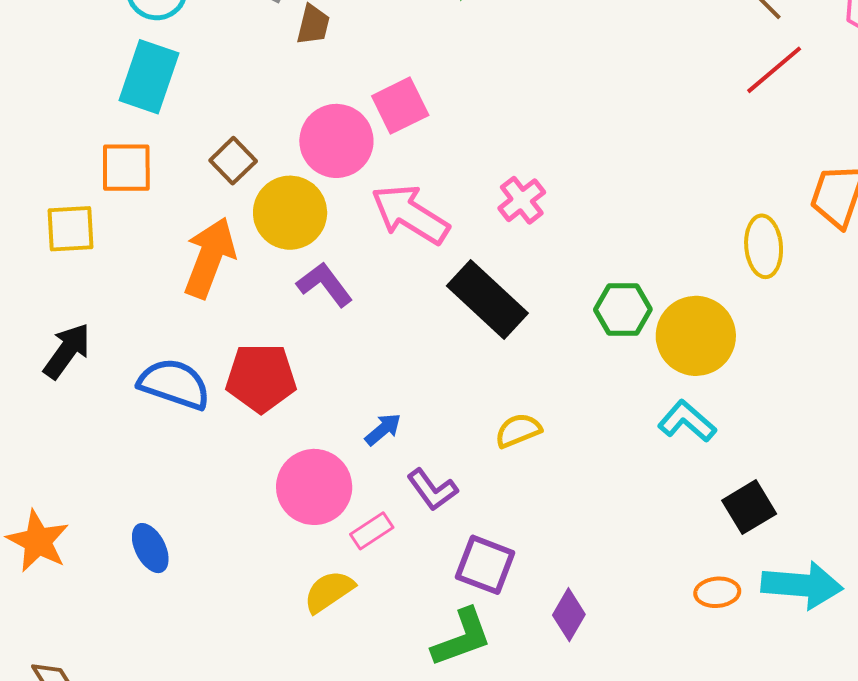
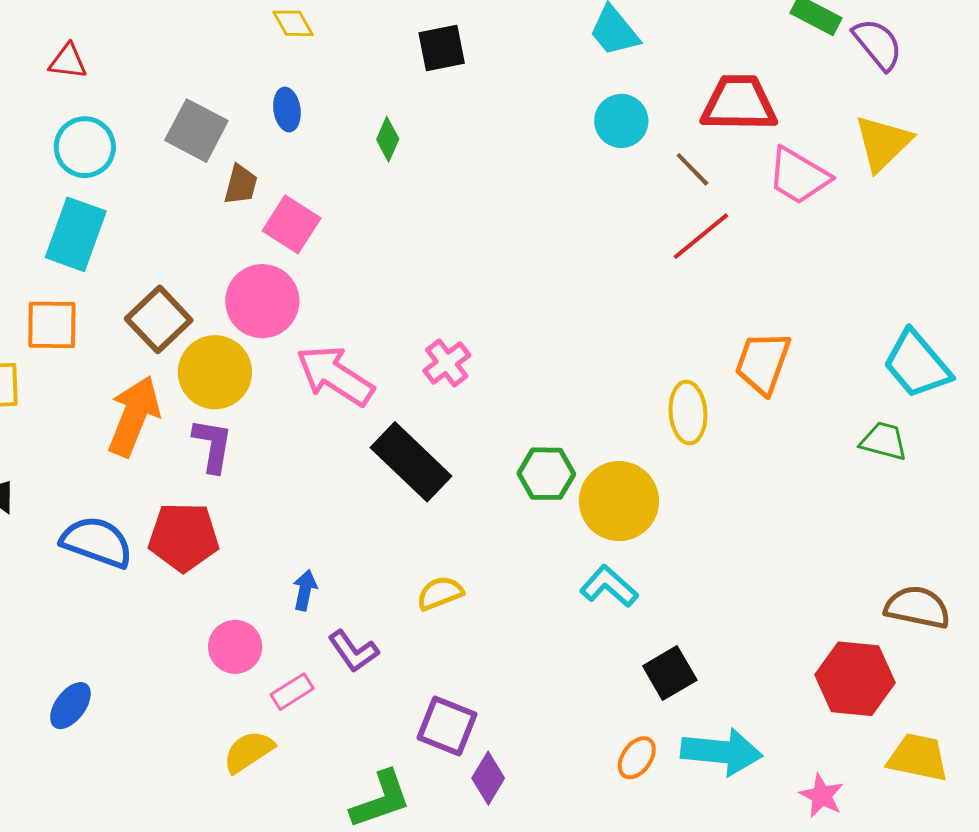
pink square: (400, 106) -> (292, 224), moved, turned -32
brown square: (233, 161) -> (159, 319), size x1.4
purple L-shape: (325, 284) -> (213, 445), moved, turned 46
blue arrow: (383, 429) -> (305, 590), turned -39
pink circle: (314, 487) -> (235, 647), size x0.7
blue ellipse: (150, 548) -> (70, 706), turned 63
purple square: (485, 565) -> (447, 726), moved
orange ellipse: (717, 592) -> (637, 758), turned -51

